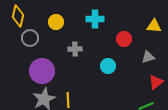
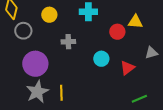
yellow triangle: (154, 26) -> (135, 22), moved
gray triangle: (148, 57) -> (151, 53), moved
red triangle: (156, 82) -> (127, 68), moved

